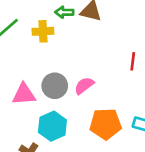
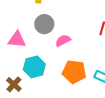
gray circle: (55, 86) -> (44, 24), moved

